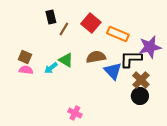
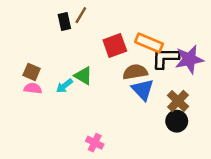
red square: (91, 23) -> (115, 45), moved, turned 30
brown line: (64, 29) -> (81, 15), moved
brown semicircle: (96, 57) -> (135, 72), moved
black L-shape: (131, 59) -> (165, 58), moved

